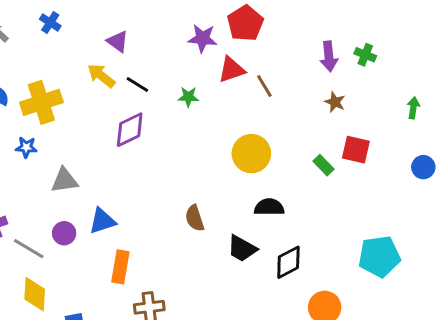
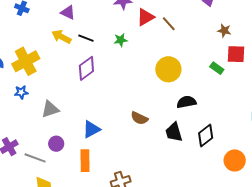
brown star: (335, 102) -> (224, 31), moved
brown semicircle: (195, 218) -> (139, 118), turned -36
blue triangle: (102, 221) -> (91, 129), moved
black trapezoid: (242, 249) -> (174, 132), turned 55
orange rectangle: (120, 267) -> (85, 161), moved

